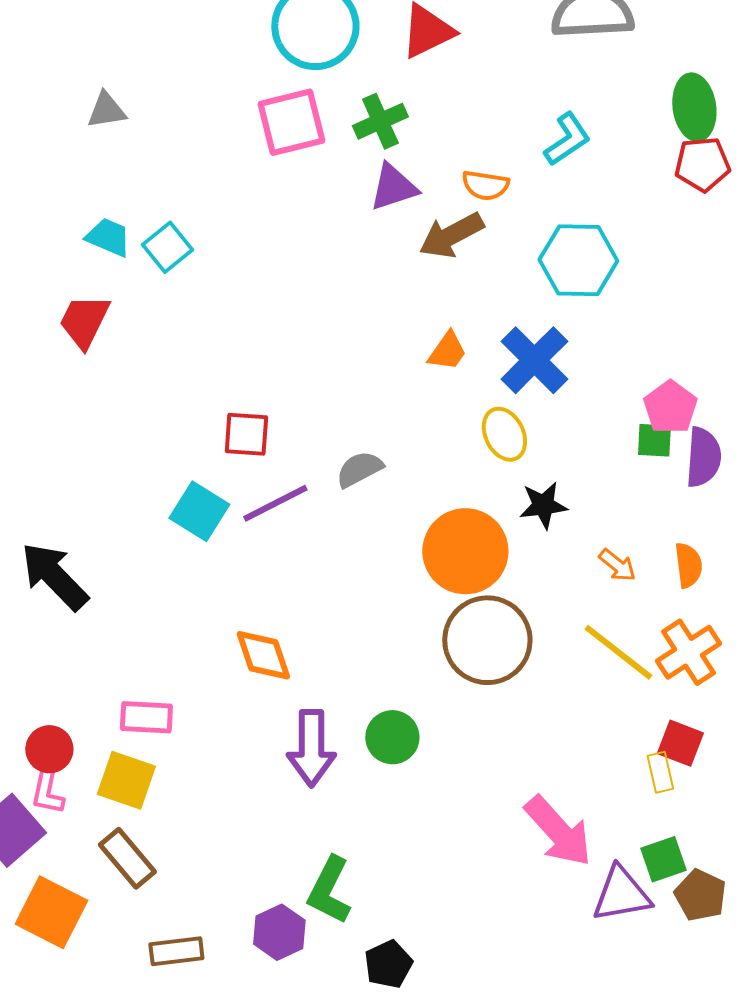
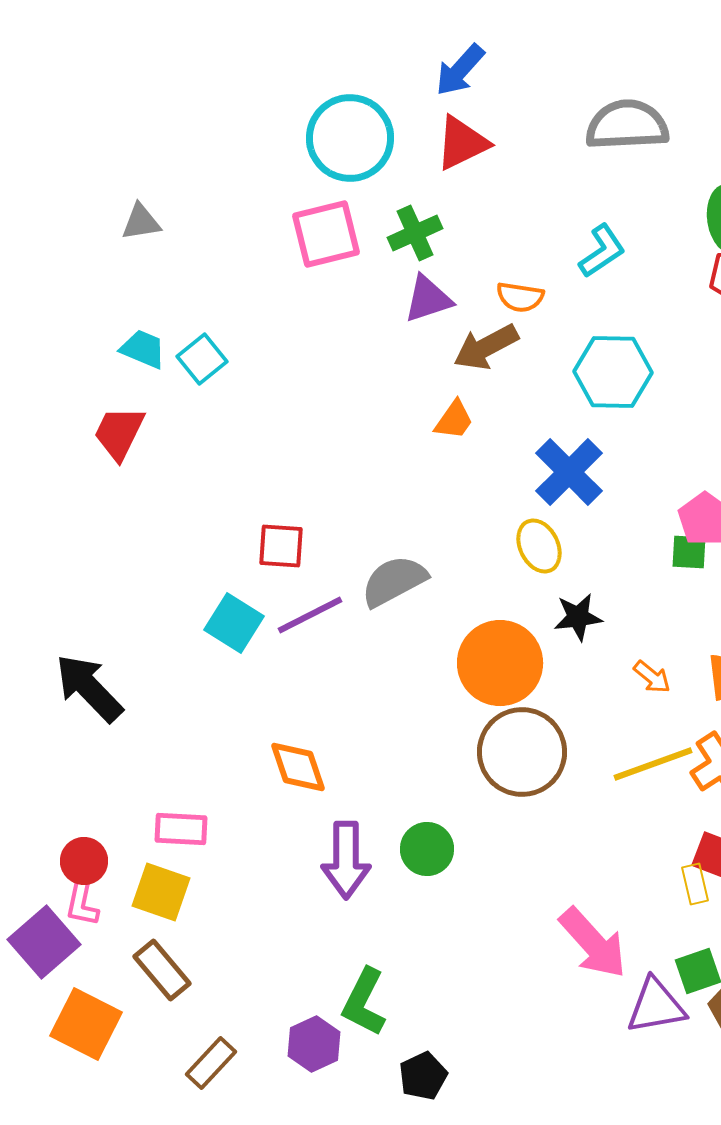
orange trapezoid: (447, 351) -> (454, 420), moved
gray semicircle: (359, 469) -> (394, 581), size x1.4
yellow line: (618, 652) -> (653, 764), turned -58
brown rectangle: (176, 951) -> (211, 1063), turned -40

